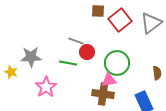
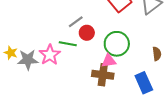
gray line: (76, 41) -> (76, 22), turned -56
gray star: (31, 57) -> (28, 60), moved
pink star: (46, 87) -> (50, 55), moved

